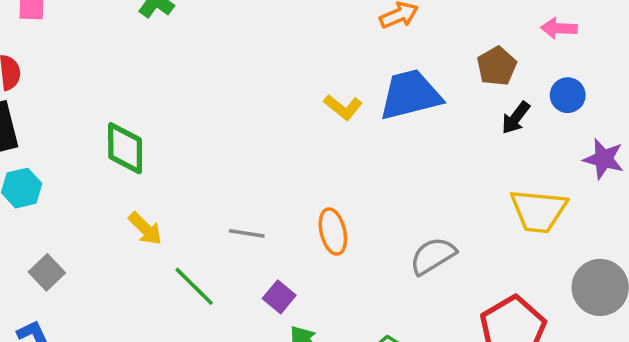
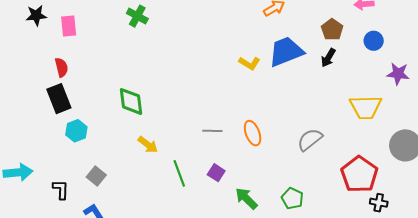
black arrow: (516, 118) -> (328, 58), moved
gray line: (247, 233) -> (212, 131), moved
green line: (194, 286) -> (179, 173), turned 32
purple square: (279, 297) -> (216, 173), moved

